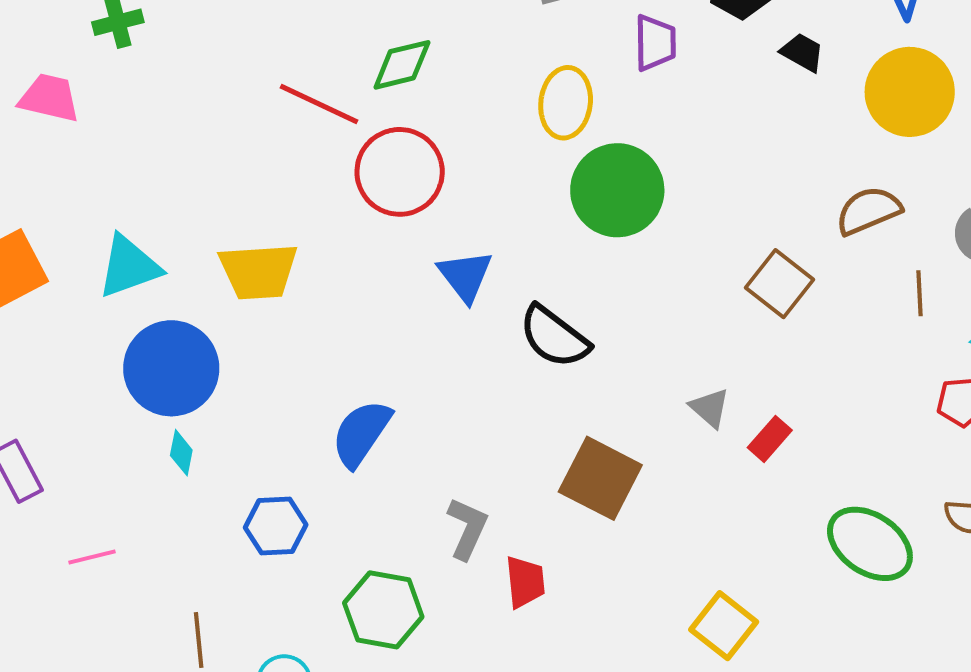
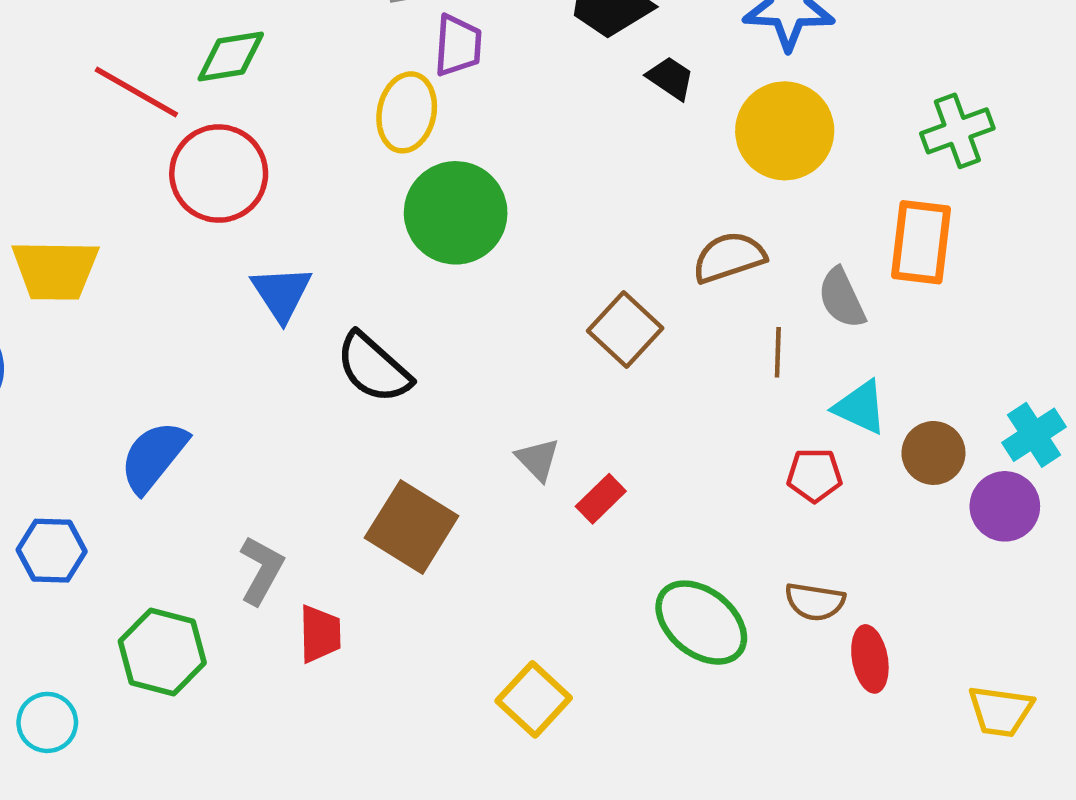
purple trapezoid: (655, 43) -> (458, 46), moved

